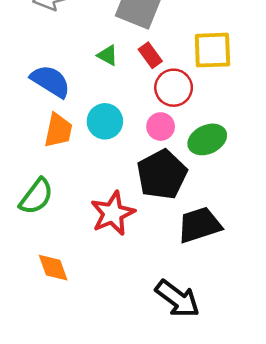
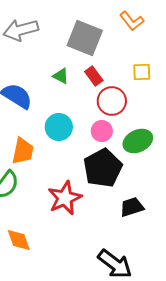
yellow square: (212, 50) -> (142, 72), size x0.6
orange trapezoid: (58, 130) -> (23, 151), moved
black trapezoid: (199, 225) -> (132, 207), size x0.7

